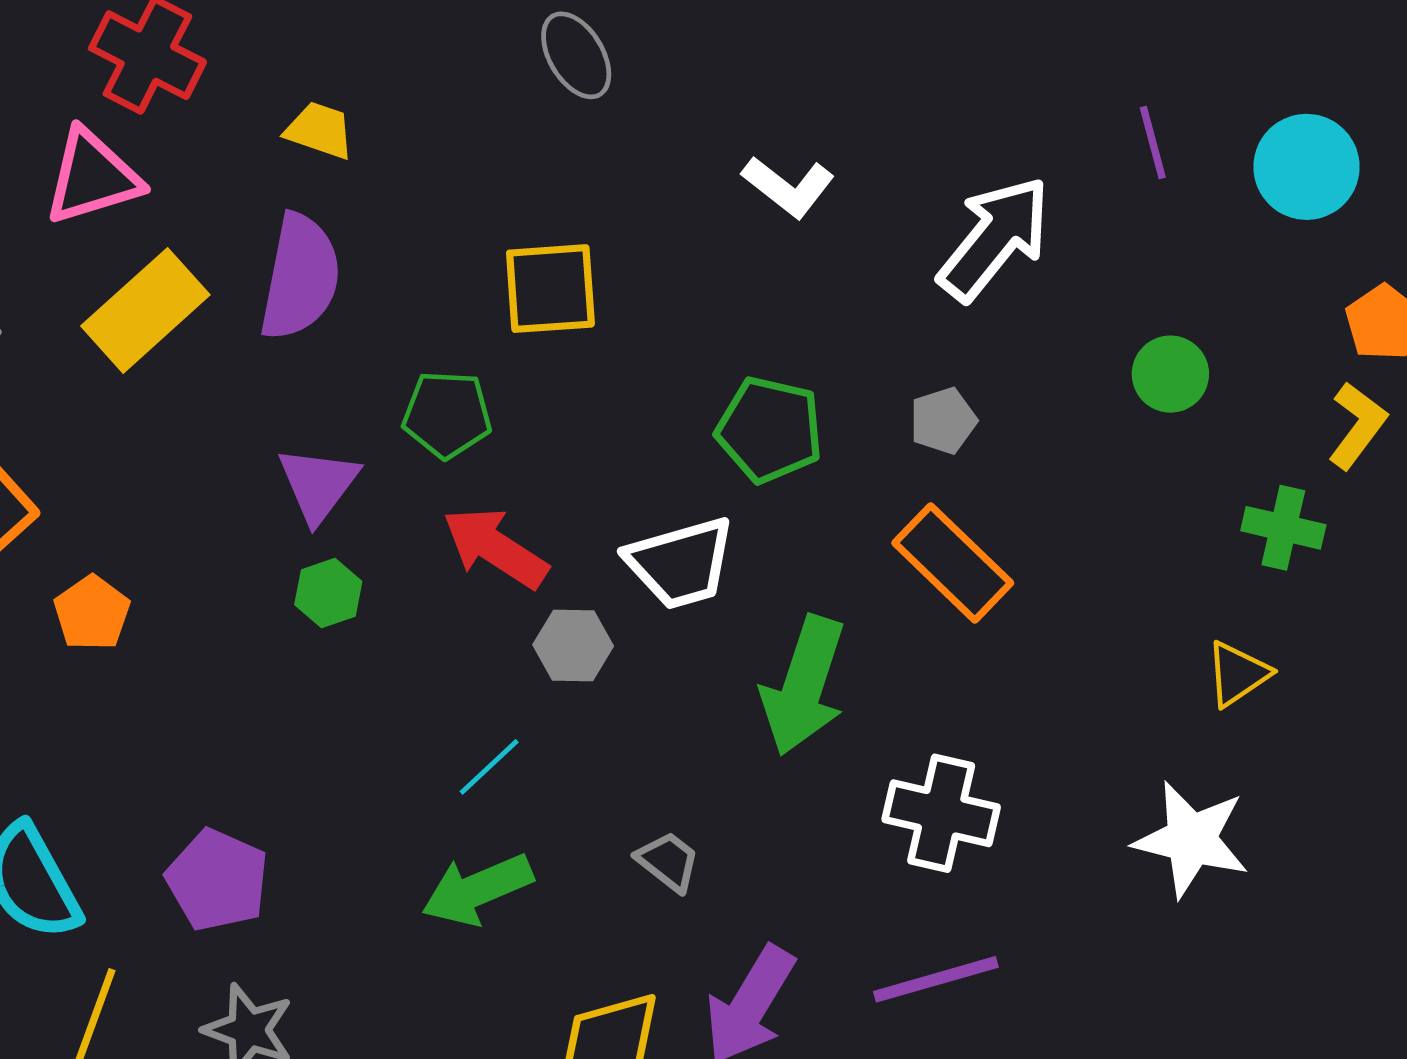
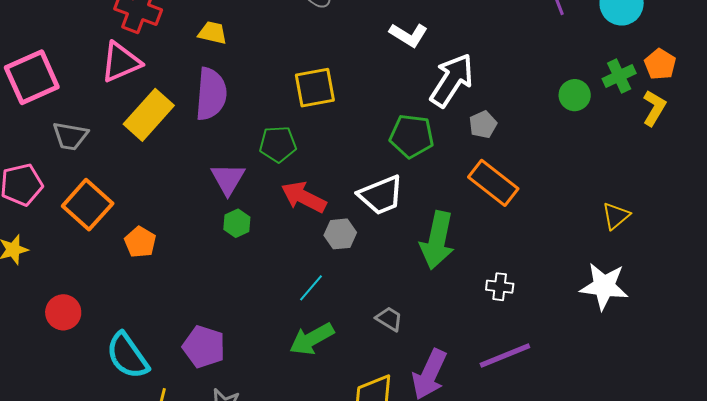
white arrow: (995, 238) -> (452, 80), moved
green cross: (1283, 528) -> (619, 76), moved, turned -32
white cross: (941, 813) -> (500, 287), size x0.6

